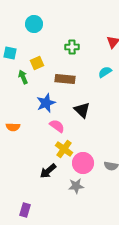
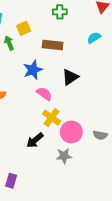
black triangle: (82, 110) -> (70, 77), turned 42

